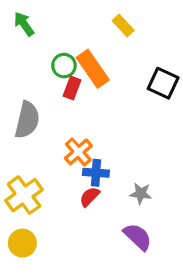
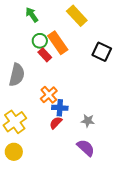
green arrow: (24, 24) -> (32, 15), moved
yellow rectangle: (123, 26) -> (77, 16), size x1.5
red rectangle: (72, 88) -> (45, 55), turned -64

